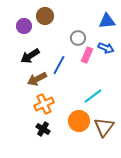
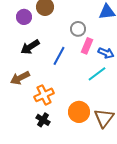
blue arrow: (106, 48) -> (106, 53), moved
brown arrow: (37, 79) -> (20, 78), moved
cyan line: (93, 96) -> (97, 74), moved

